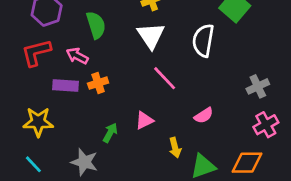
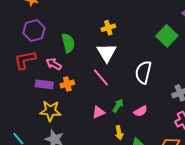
white semicircle: (203, 40) -> (143, 72), moved
pink line: (165, 78) -> (101, 77), moved
yellow star: (38, 122) -> (50, 111), moved
green arrow: (110, 133) -> (118, 106), moved

